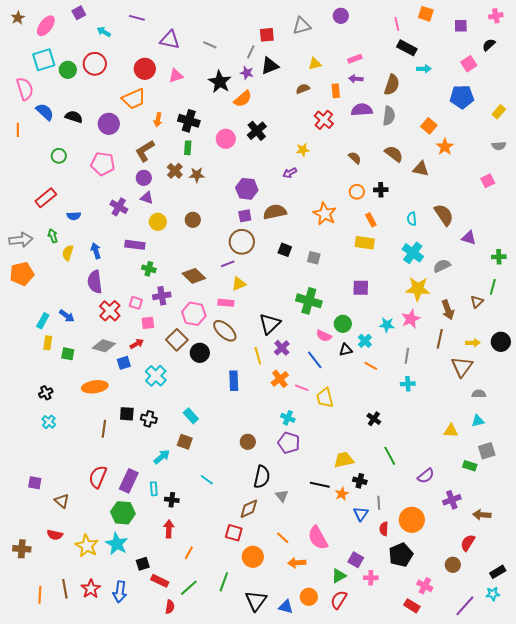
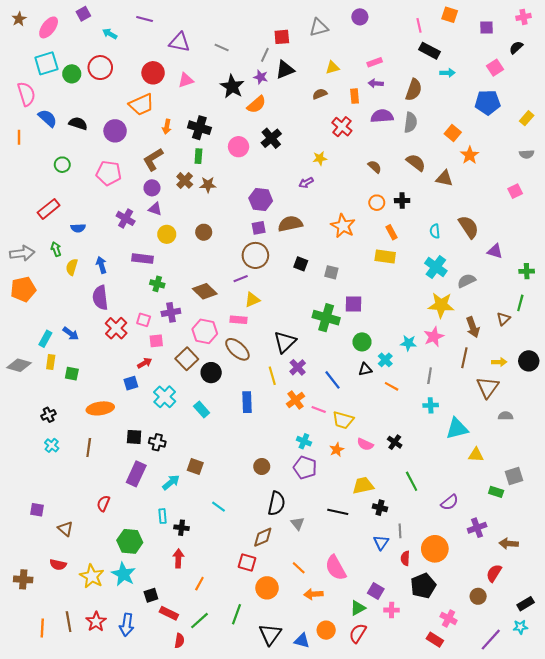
purple square: (361, 288) -> (354, 304), moved
pink semicircle: (324, 336) -> (365, 444), moved
gray diamond: (104, 346) -> (19, 365), moved
yellow trapezoid: (325, 398) -> (343, 420), turned -60
cyan rectangle: (191, 416) -> (202, 409), moved
cyan triangle: (478, 421) -> (457, 428), moved, size x1.6
brown line: (104, 429) -> (89, 447), moved
red semicircle: (98, 477) -> (103, 503), size x0.7
purple rectangle: (129, 481) -> (136, 474), moved
orange star: (342, 494) -> (337, 450), moved

